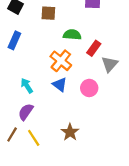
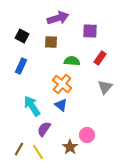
red rectangle: (94, 48) -> (100, 58), moved
cyan arrow: (27, 86) -> (32, 106), size x1.5
pink circle: (89, 88) -> (87, 135), moved
purple semicircle: (26, 112) -> (44, 129), moved

